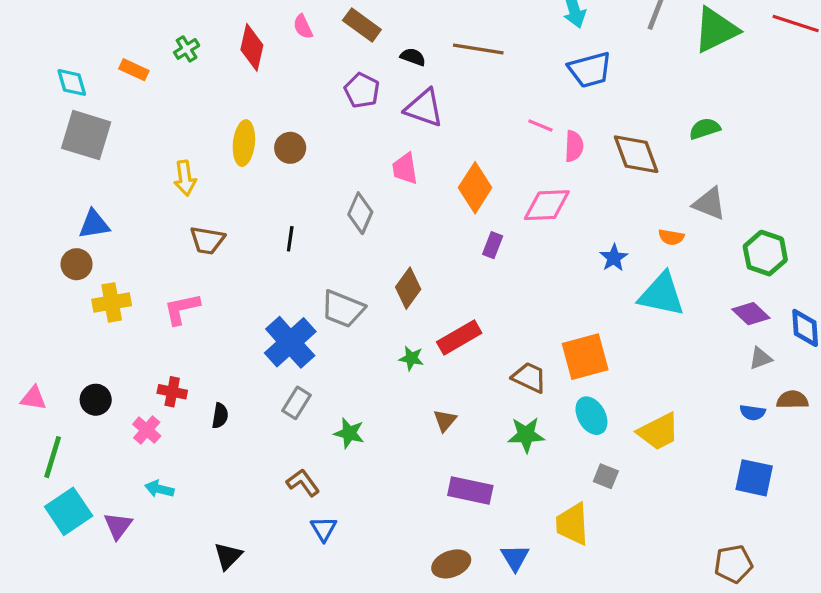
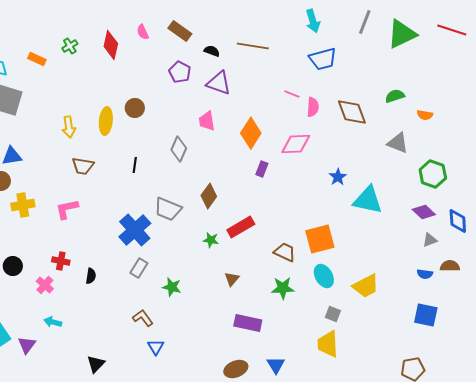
yellow ellipse: (244, 143) -> (106, 121), moved
orange semicircle: (671, 237) -> (425, 115), moved
yellow trapezoid: (572, 524) -> (328, 344), moved

